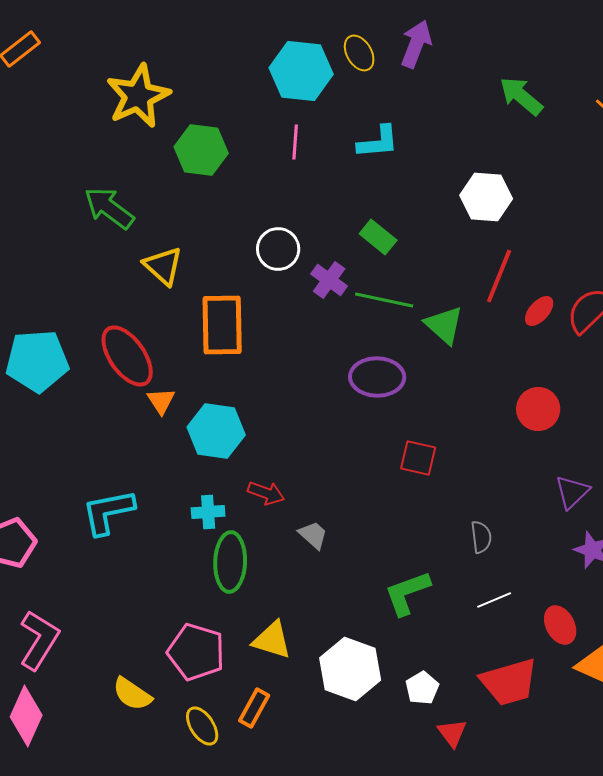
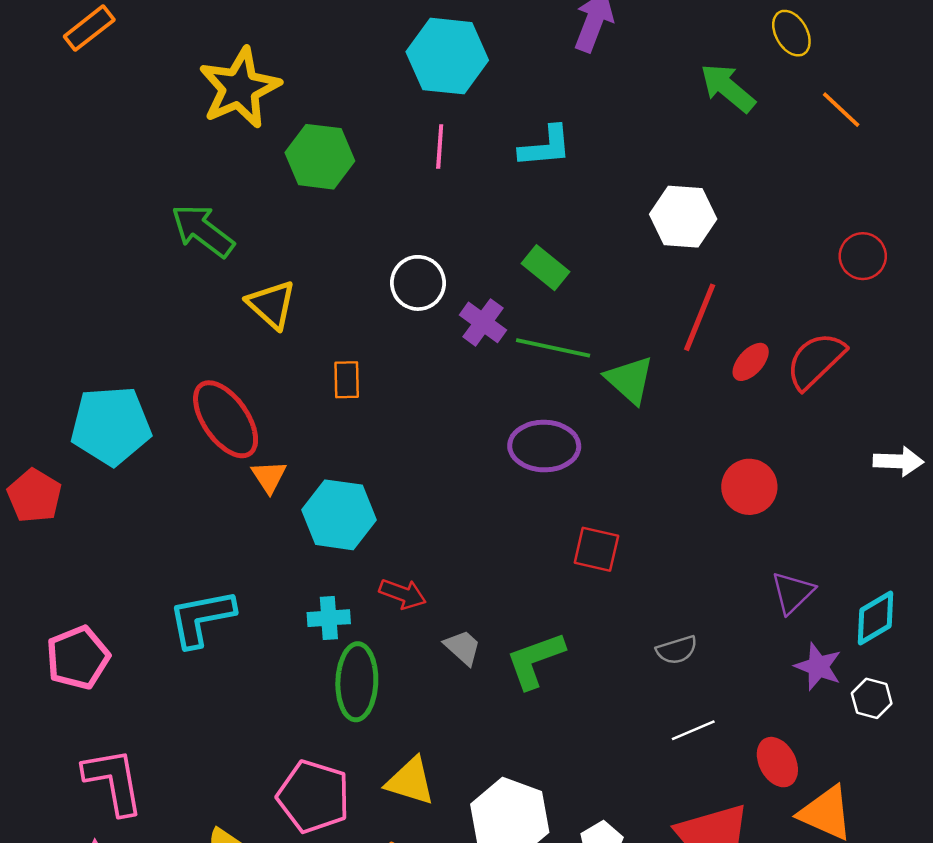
yellow ellipse: (359, 53) -> (791, 33), moved
orange rectangle: (222, 325) -> (347, 380), size x0.5
gray semicircle: (481, 537) -> (677, 650), turned 80
green L-shape: (407, 593) -> (535, 660), moved
pink L-shape: (39, 640) -> (113, 781), turned -42

